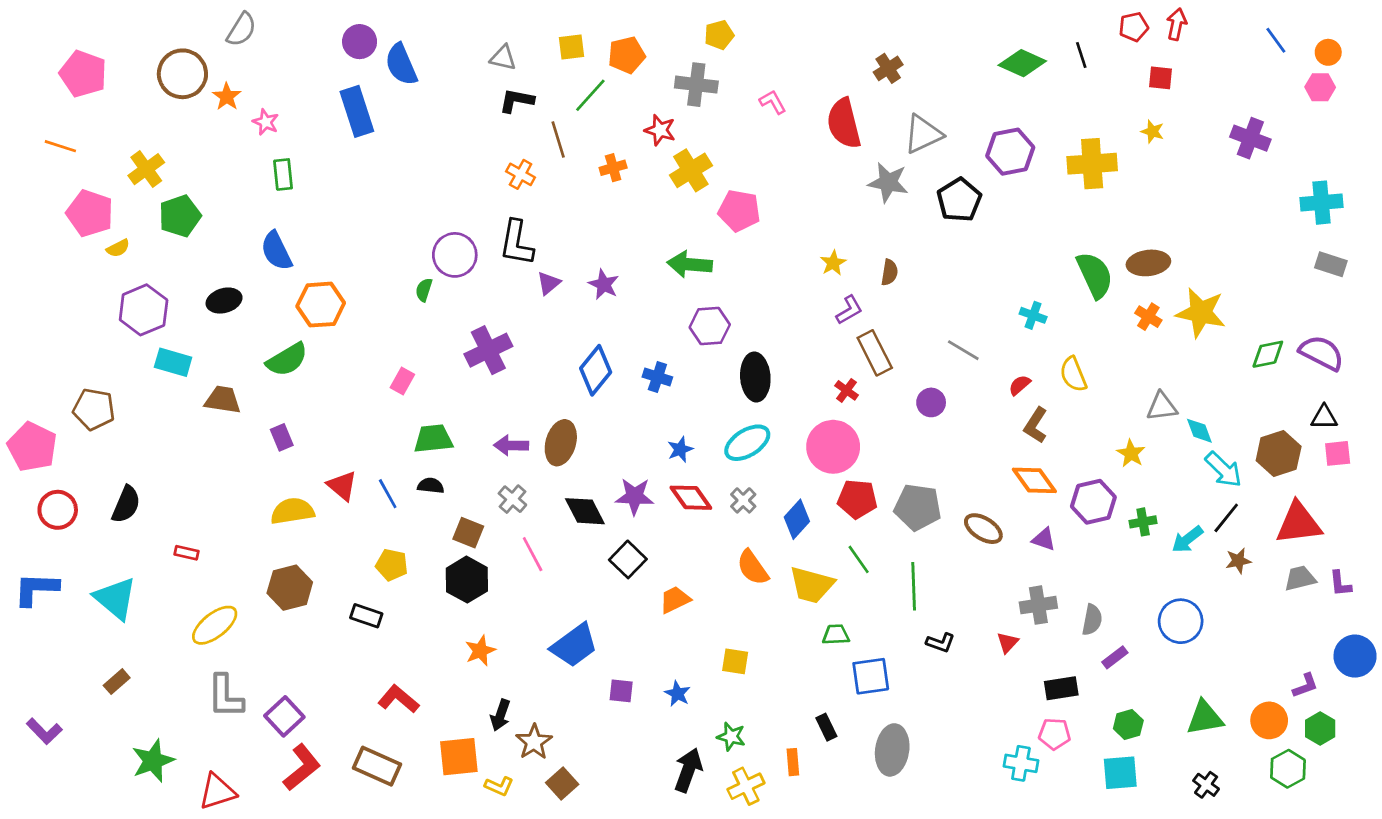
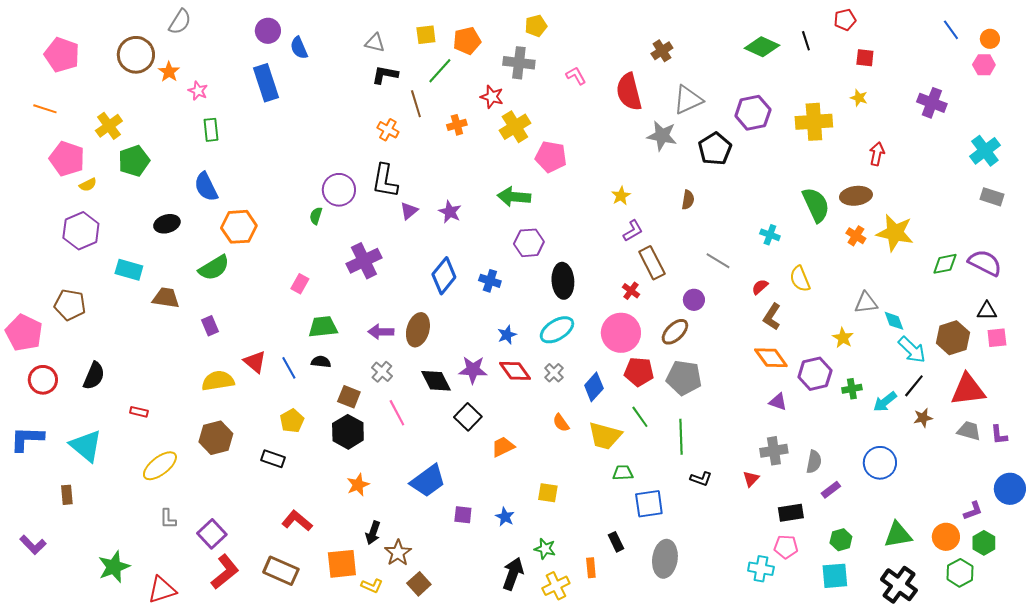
red arrow: (1177, 24) -> (877, 154), moved
blue semicircle: (401, 64) -> (299, 48), size x0.7
cyan cross: (1321, 203) -> (985, 151), turned -32
brown semicircle: (889, 272) -> (688, 200), moved
purple hexagon: (144, 310) -> (81, 231), moved
brown ellipse: (983, 529) -> (675, 332), moved, turned -76
yellow pentagon: (392, 565) -> (292, 421), turned 30
orange semicircle: (753, 568) -> (561, 423), size x0.7
gray trapezoid: (1300, 578) -> (969, 431), turned 30
brown rectangle: (117, 682) -> (67, 495), moved, turned -54
gray L-shape: (225, 696) -> (168, 519), size x0.6
black cross: (1206, 785) -> (899, 585), size x1.8

